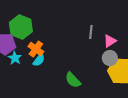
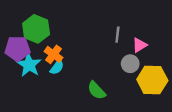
cyan star: (15, 58) -> (29, 65), size x1.5
gray circle: (110, 58) -> (130, 64), moved

